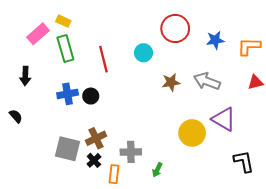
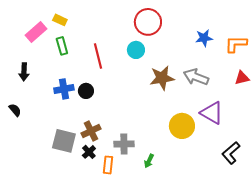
red circle: (175, 28) -> (148, 22), moved
green rectangle: (65, 49) -> (62, 46), size x0.7
brown star: (171, 82) -> (162, 78), size x1.4
black L-shape: (244, 161) -> (231, 153), turned -120

